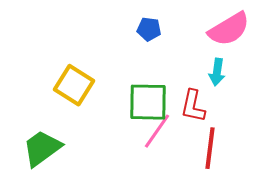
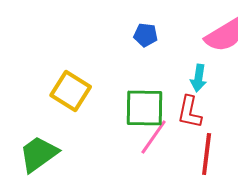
cyan arrow: (217, 72) -> (199, 78), moved

